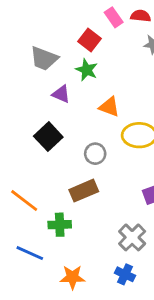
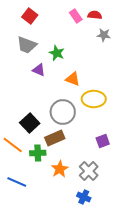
red square: (89, 40) -> (30, 16), moved
black square: (48, 137) -> (30, 123), moved
gray circle: (95, 154) -> (63, 112), size x1.6
green cross: (60, 225) -> (38, 153), moved
orange star: (72, 277) -> (60, 169), moved, turned -30

